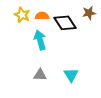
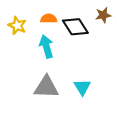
yellow star: (22, 15) -> (17, 26), moved
gray triangle: (40, 75) -> (46, 87), size x1.6

